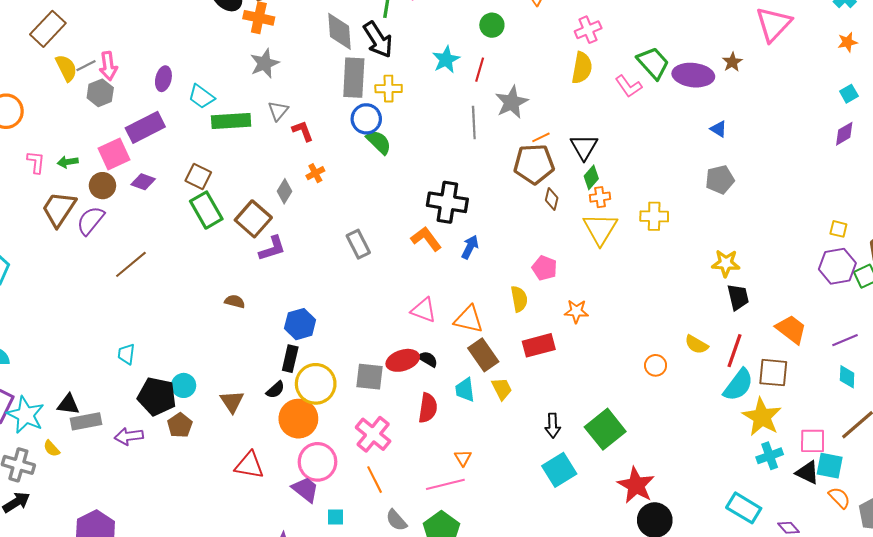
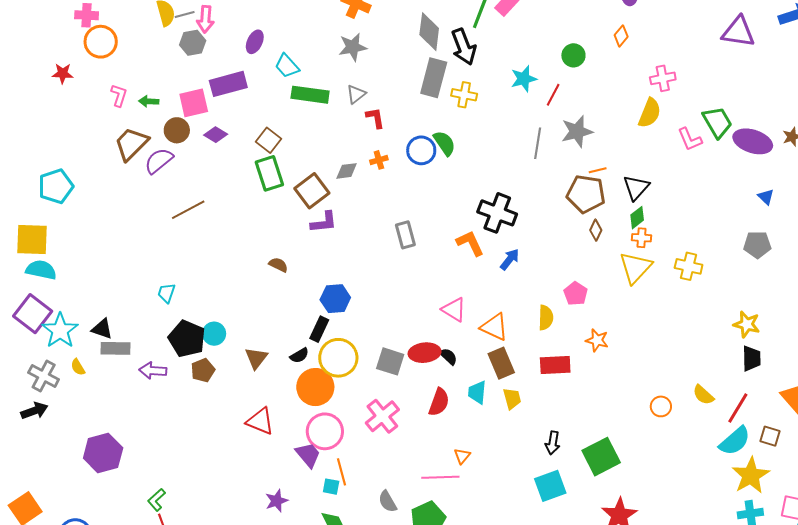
blue circle: (366, 119) -> (421, 150), moved
gray diamond: (285, 191) -> (347, 171), turned 40
brown square: (773, 373) -> (770, 436), size x0.7
orange line: (375, 480) -> (342, 472), moved

